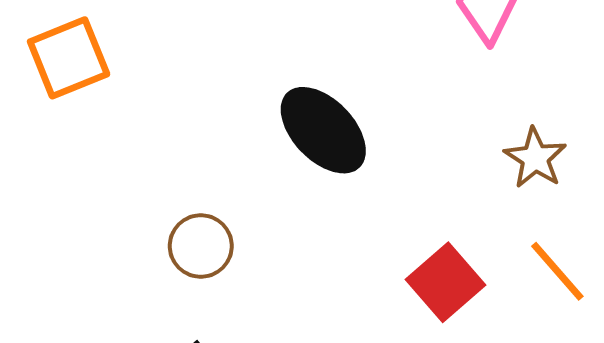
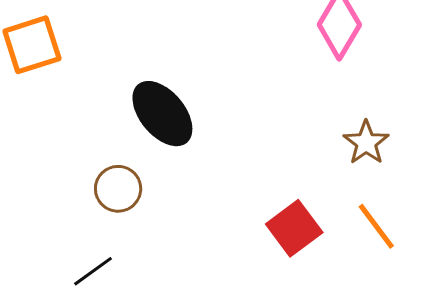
black ellipse: (323, 130) -> (162, 114), moved

